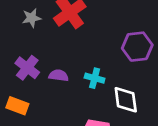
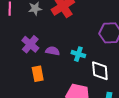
orange rectangle: (17, 106) -> (38, 74), moved, turned 56

